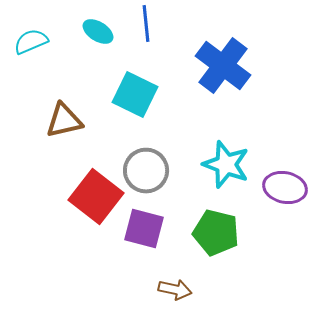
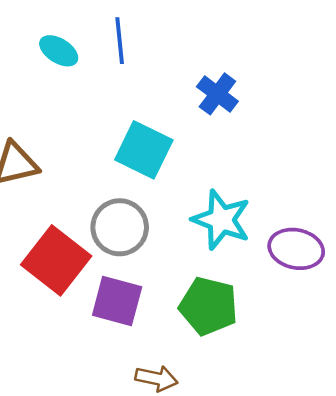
blue cross: (223, 66) -> (217, 94), size x0.6
cyan square: (135, 94) -> (144, 150), moved

